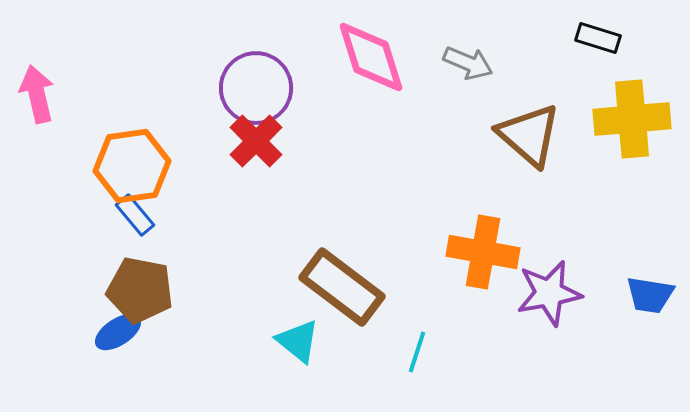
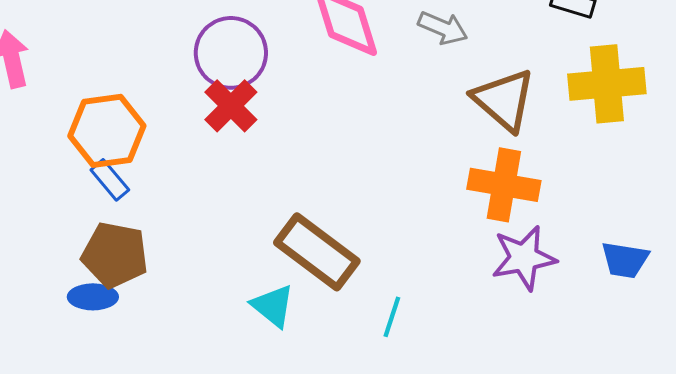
orange cross: (483, 252) -> (504, 185), moved
blue ellipse: (118, 332) -> (93, 297), turned 33

